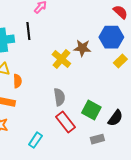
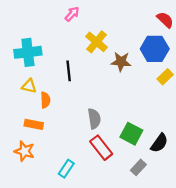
black line: (28, 31) -> (69, 71), moved
yellow cross: (61, 59) -> (97, 42), moved
gray rectangle: (97, 139) -> (138, 167), turned -32

